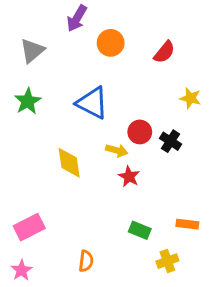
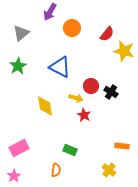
yellow star: (190, 98) -> (124, 51), moved, size x1.5
green rectangle: (140, 230) -> (70, 150), moved
yellow cross: (167, 261) -> (109, 170), turned -32

